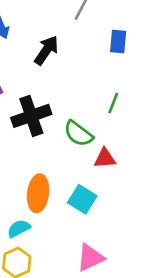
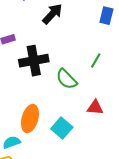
red triangle: (105, 158) -> (95, 107), moved

